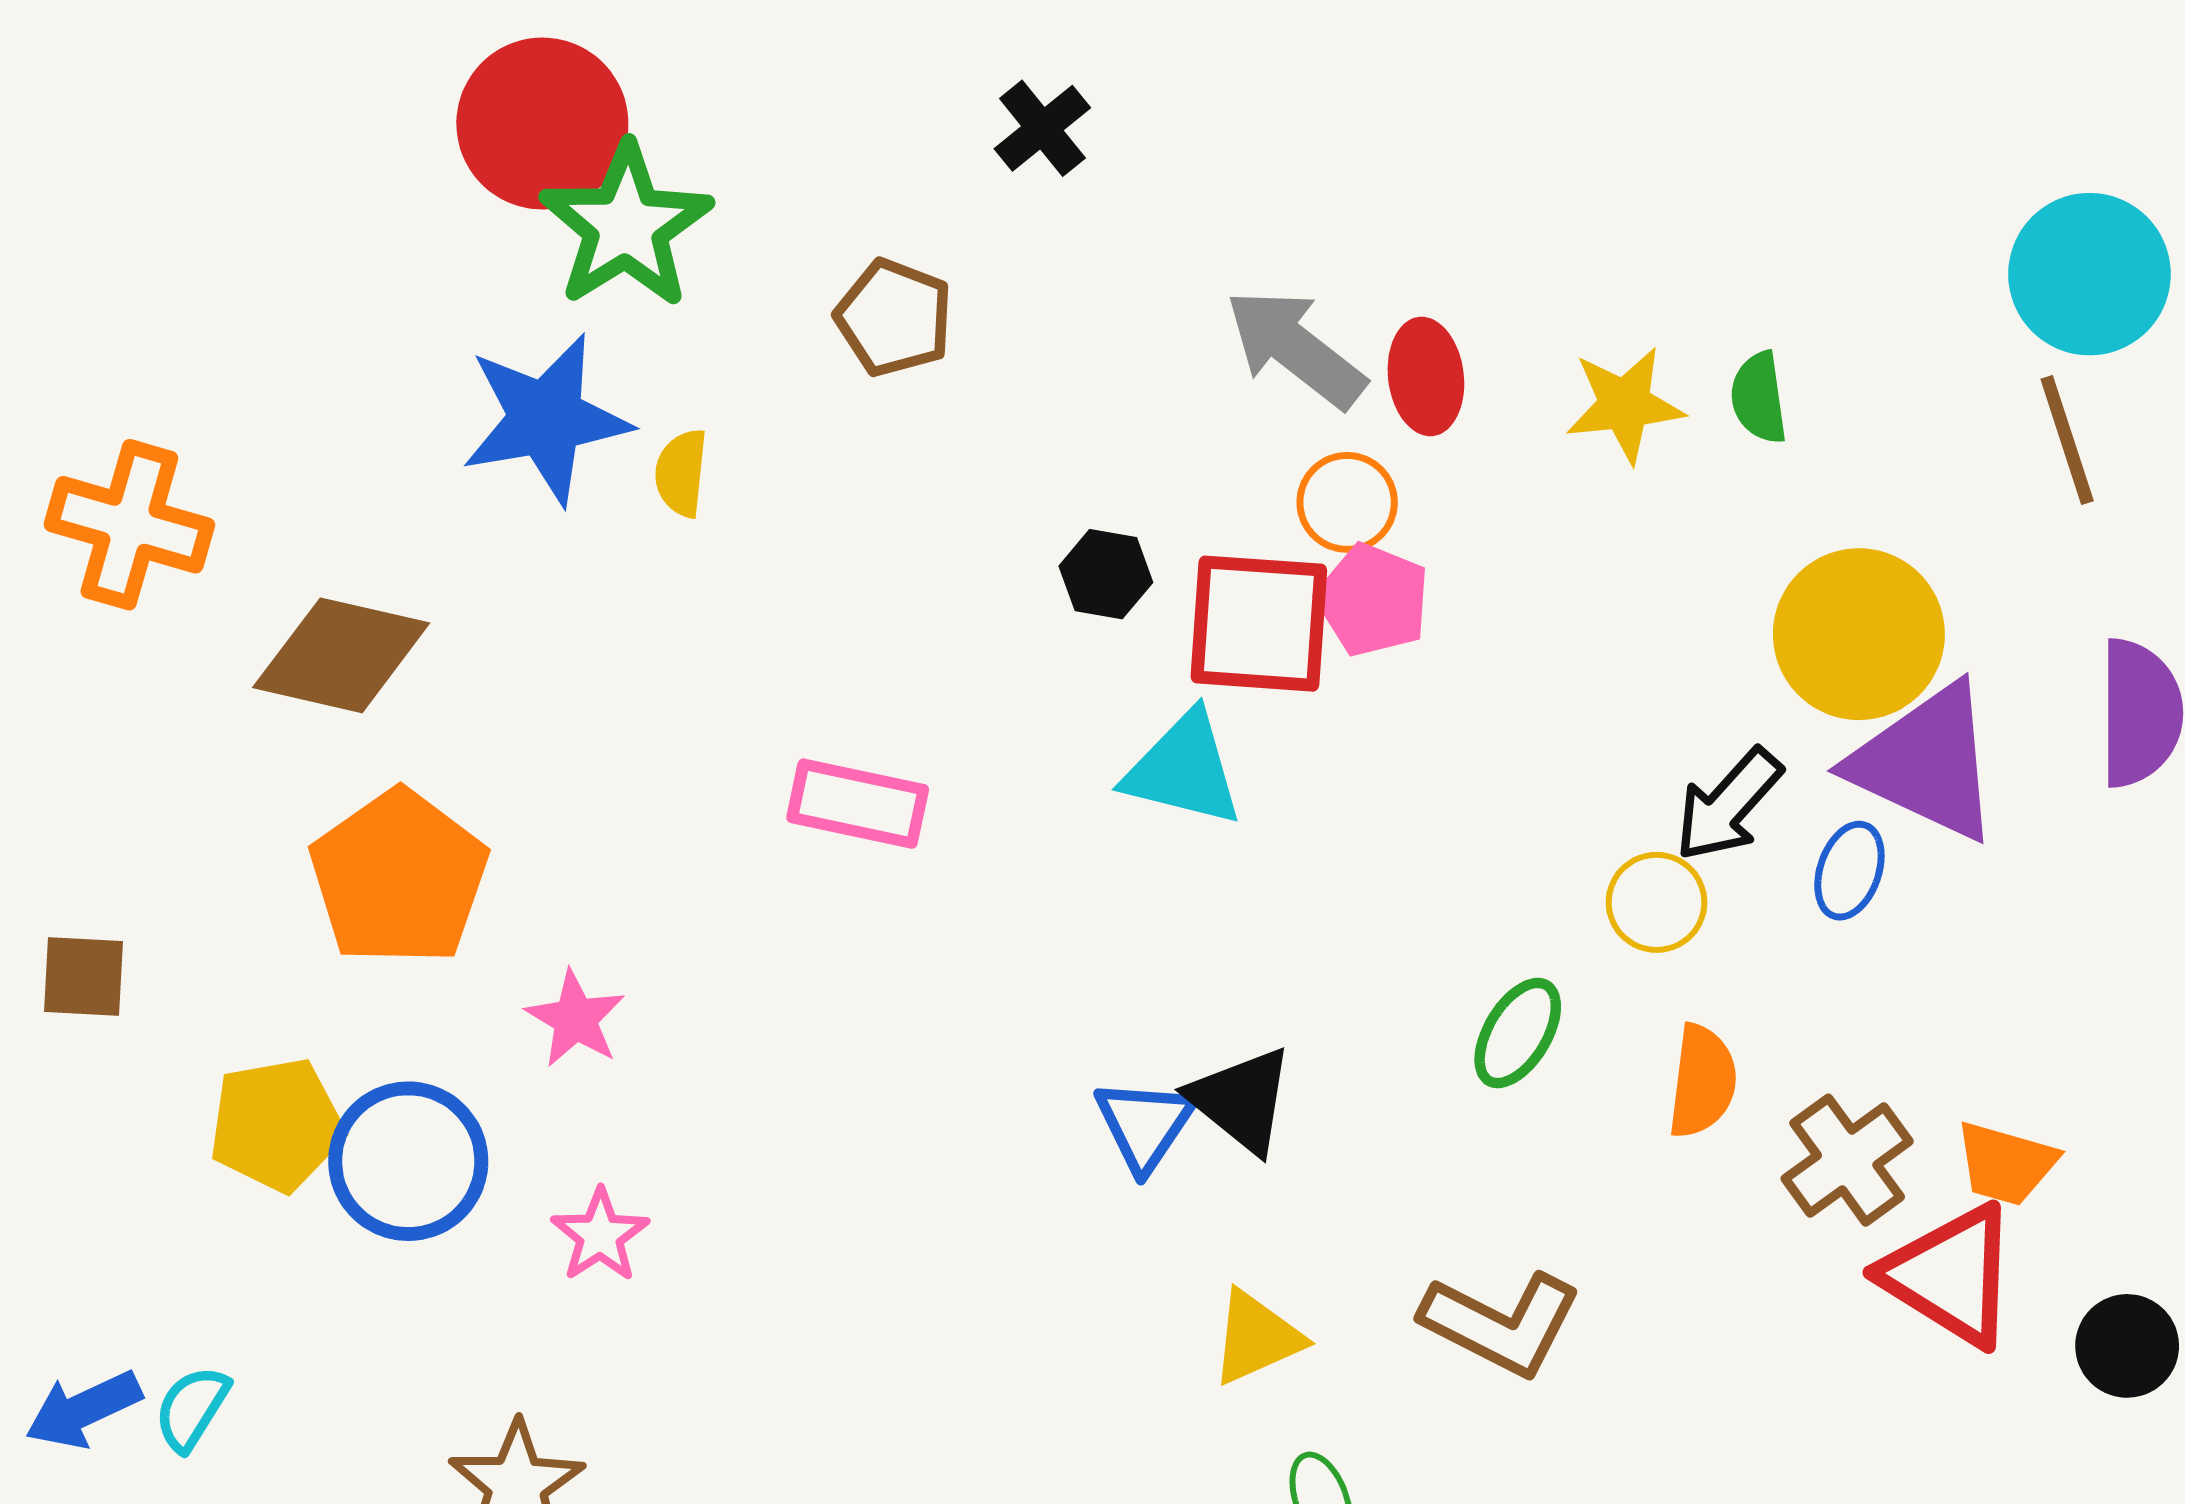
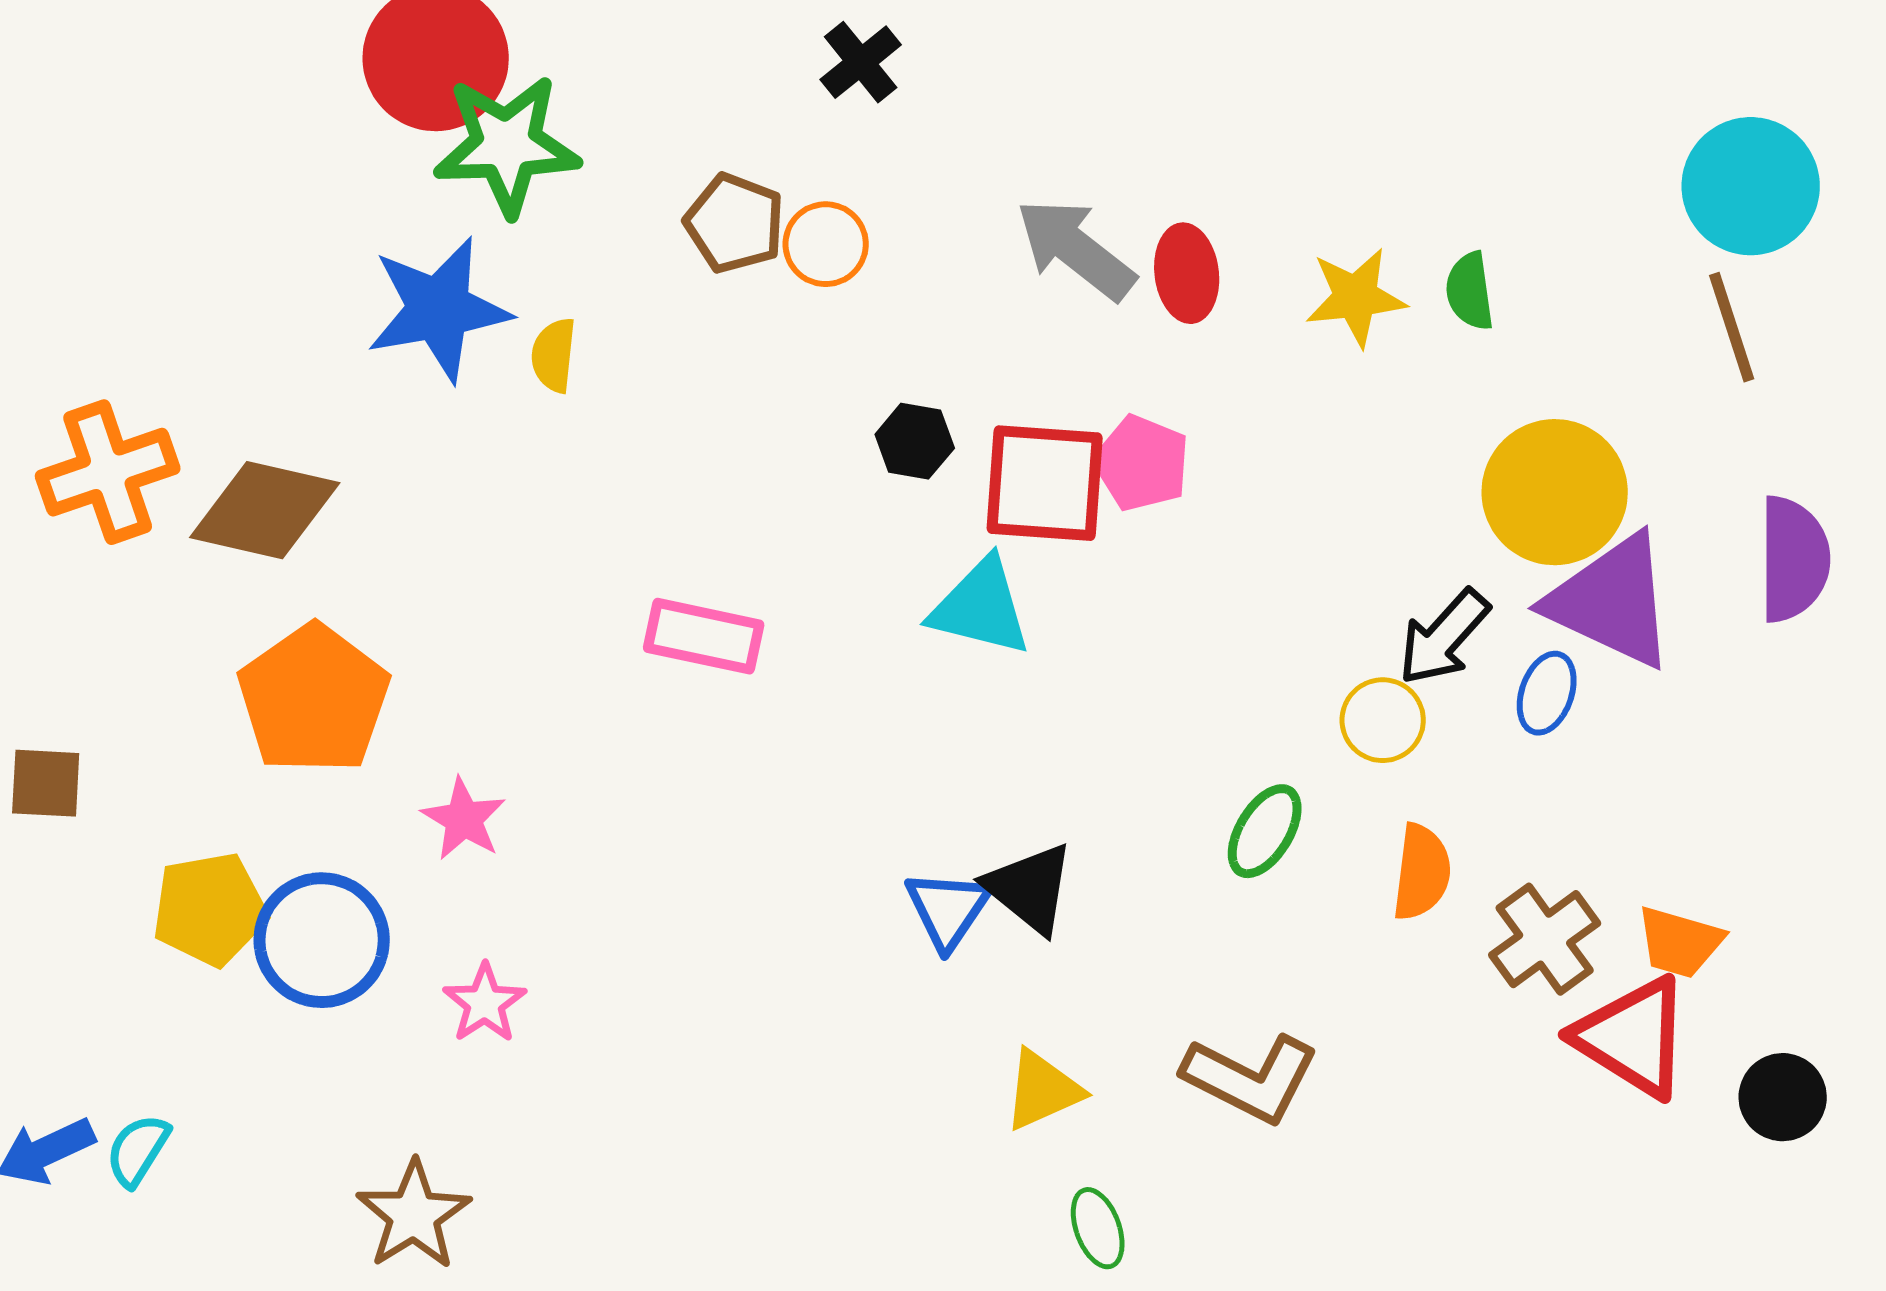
green star: (626, 226) -> (507, 145), turned 30
orange circle: (1347, 502) -> (826, 244), moved
orange cross: (129, 525) -> (108, 472), moved, turned -35

